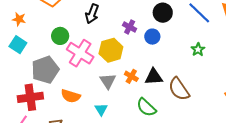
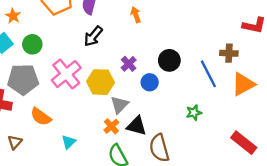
green circle: (60, 36) -> (32, 44), moved
orange cross: (131, 76) -> (111, 126), moved
gray triangle: (108, 81) -> (120, 105), moved

